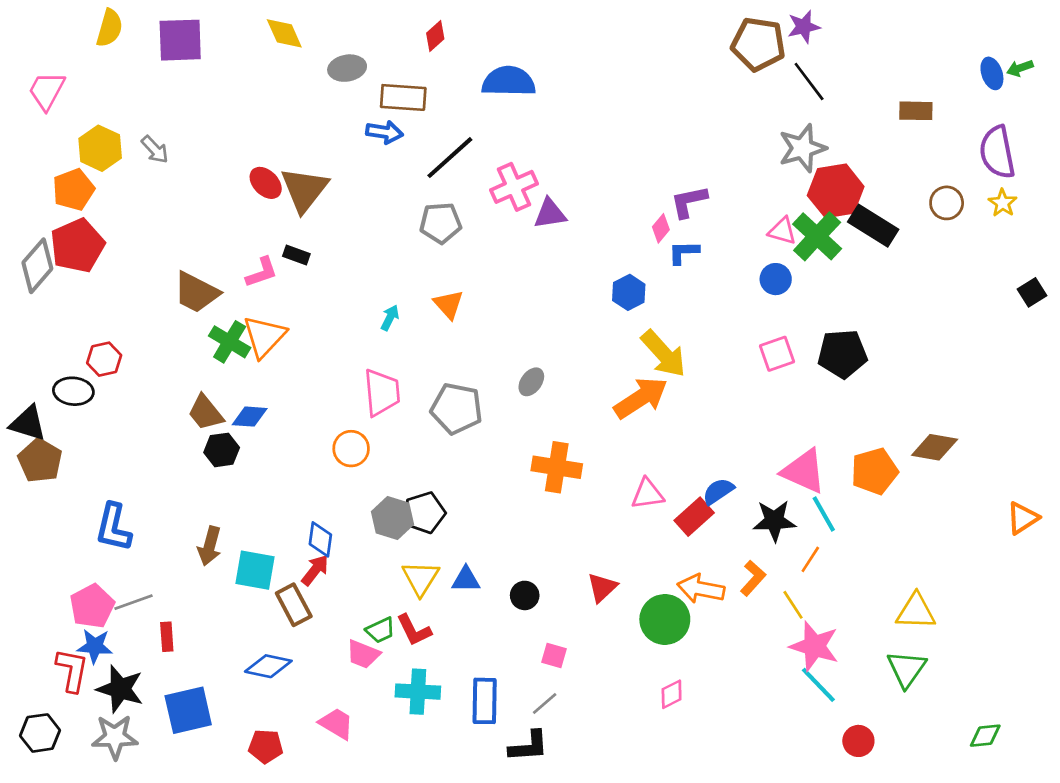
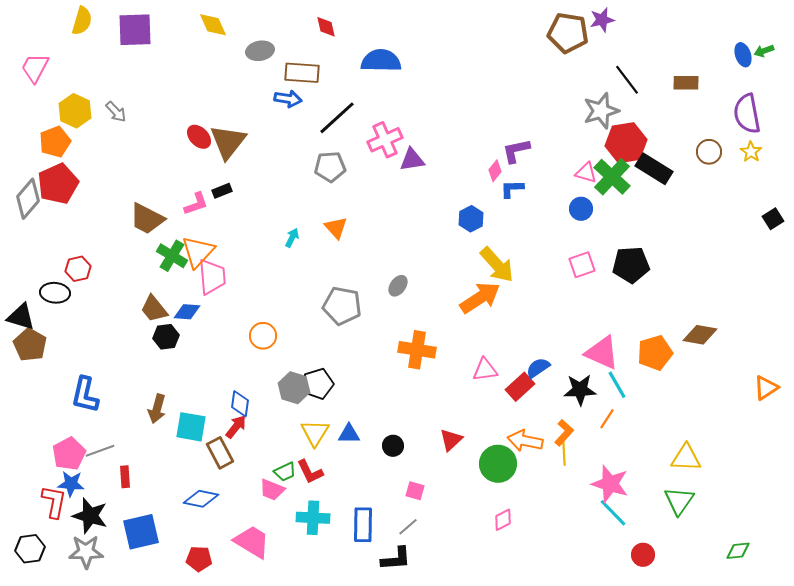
red diamond: (435, 36) -> (326, 27), turned -60
black line: (809, 81) -> (627, 80), moved
black rectangle: (296, 255) -> (222, 191), turned -42
pink trapezoid: (382, 393) -> (212, 277), moved
yellow line: (793, 605) -> (564, 454), moved, turned 30
pink trapezoid: (336, 724) -> (252, 542), size x1.4

